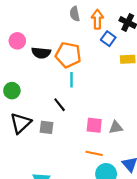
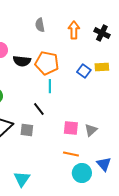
gray semicircle: (75, 14) -> (40, 25), moved
blue square: (108, 39) -> (84, 71), moved
gray triangle: (116, 127) -> (91, 130), turned -32

